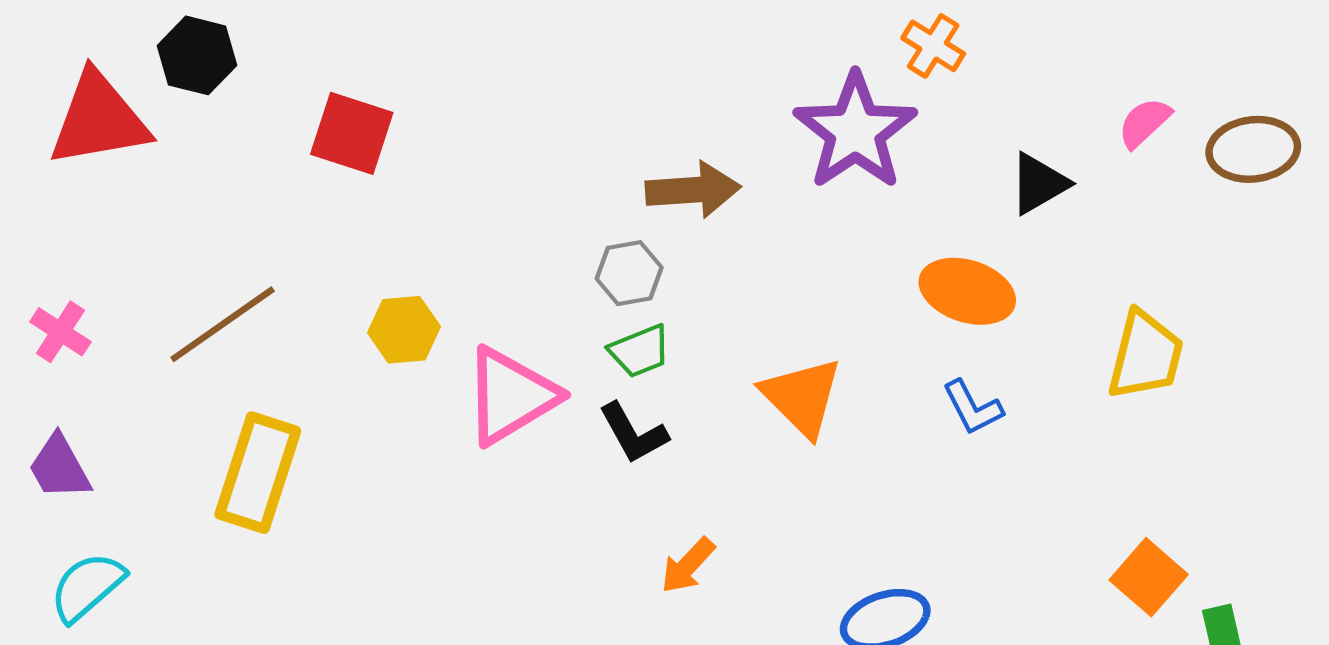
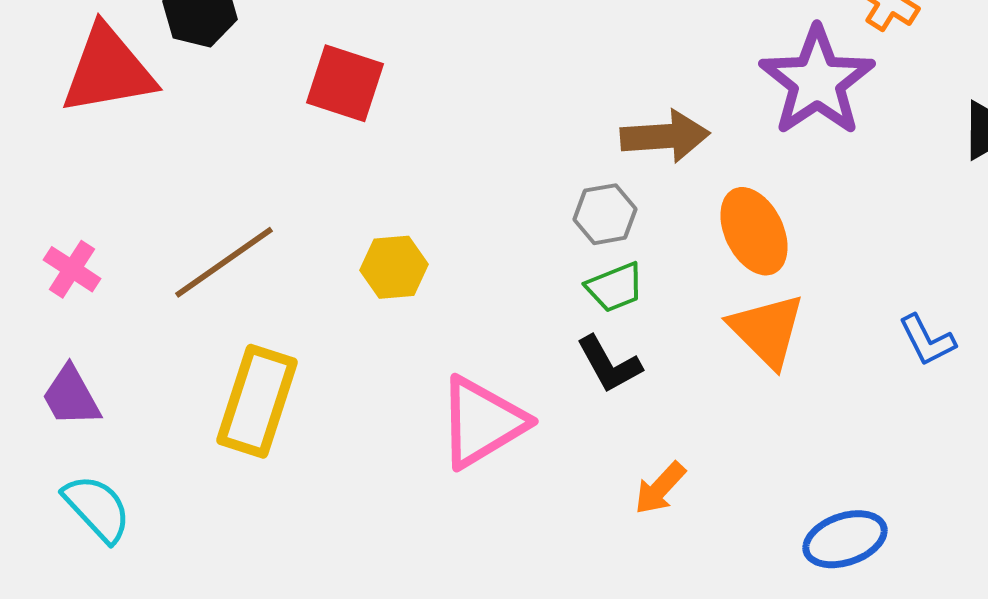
orange ellipse: (967, 291) -> (754, 231), moved, turned 46
pink triangle: (511, 396) -> (482, 422), moved
cyan semicircle: (87, 587) -> (97, 508), turned 88

